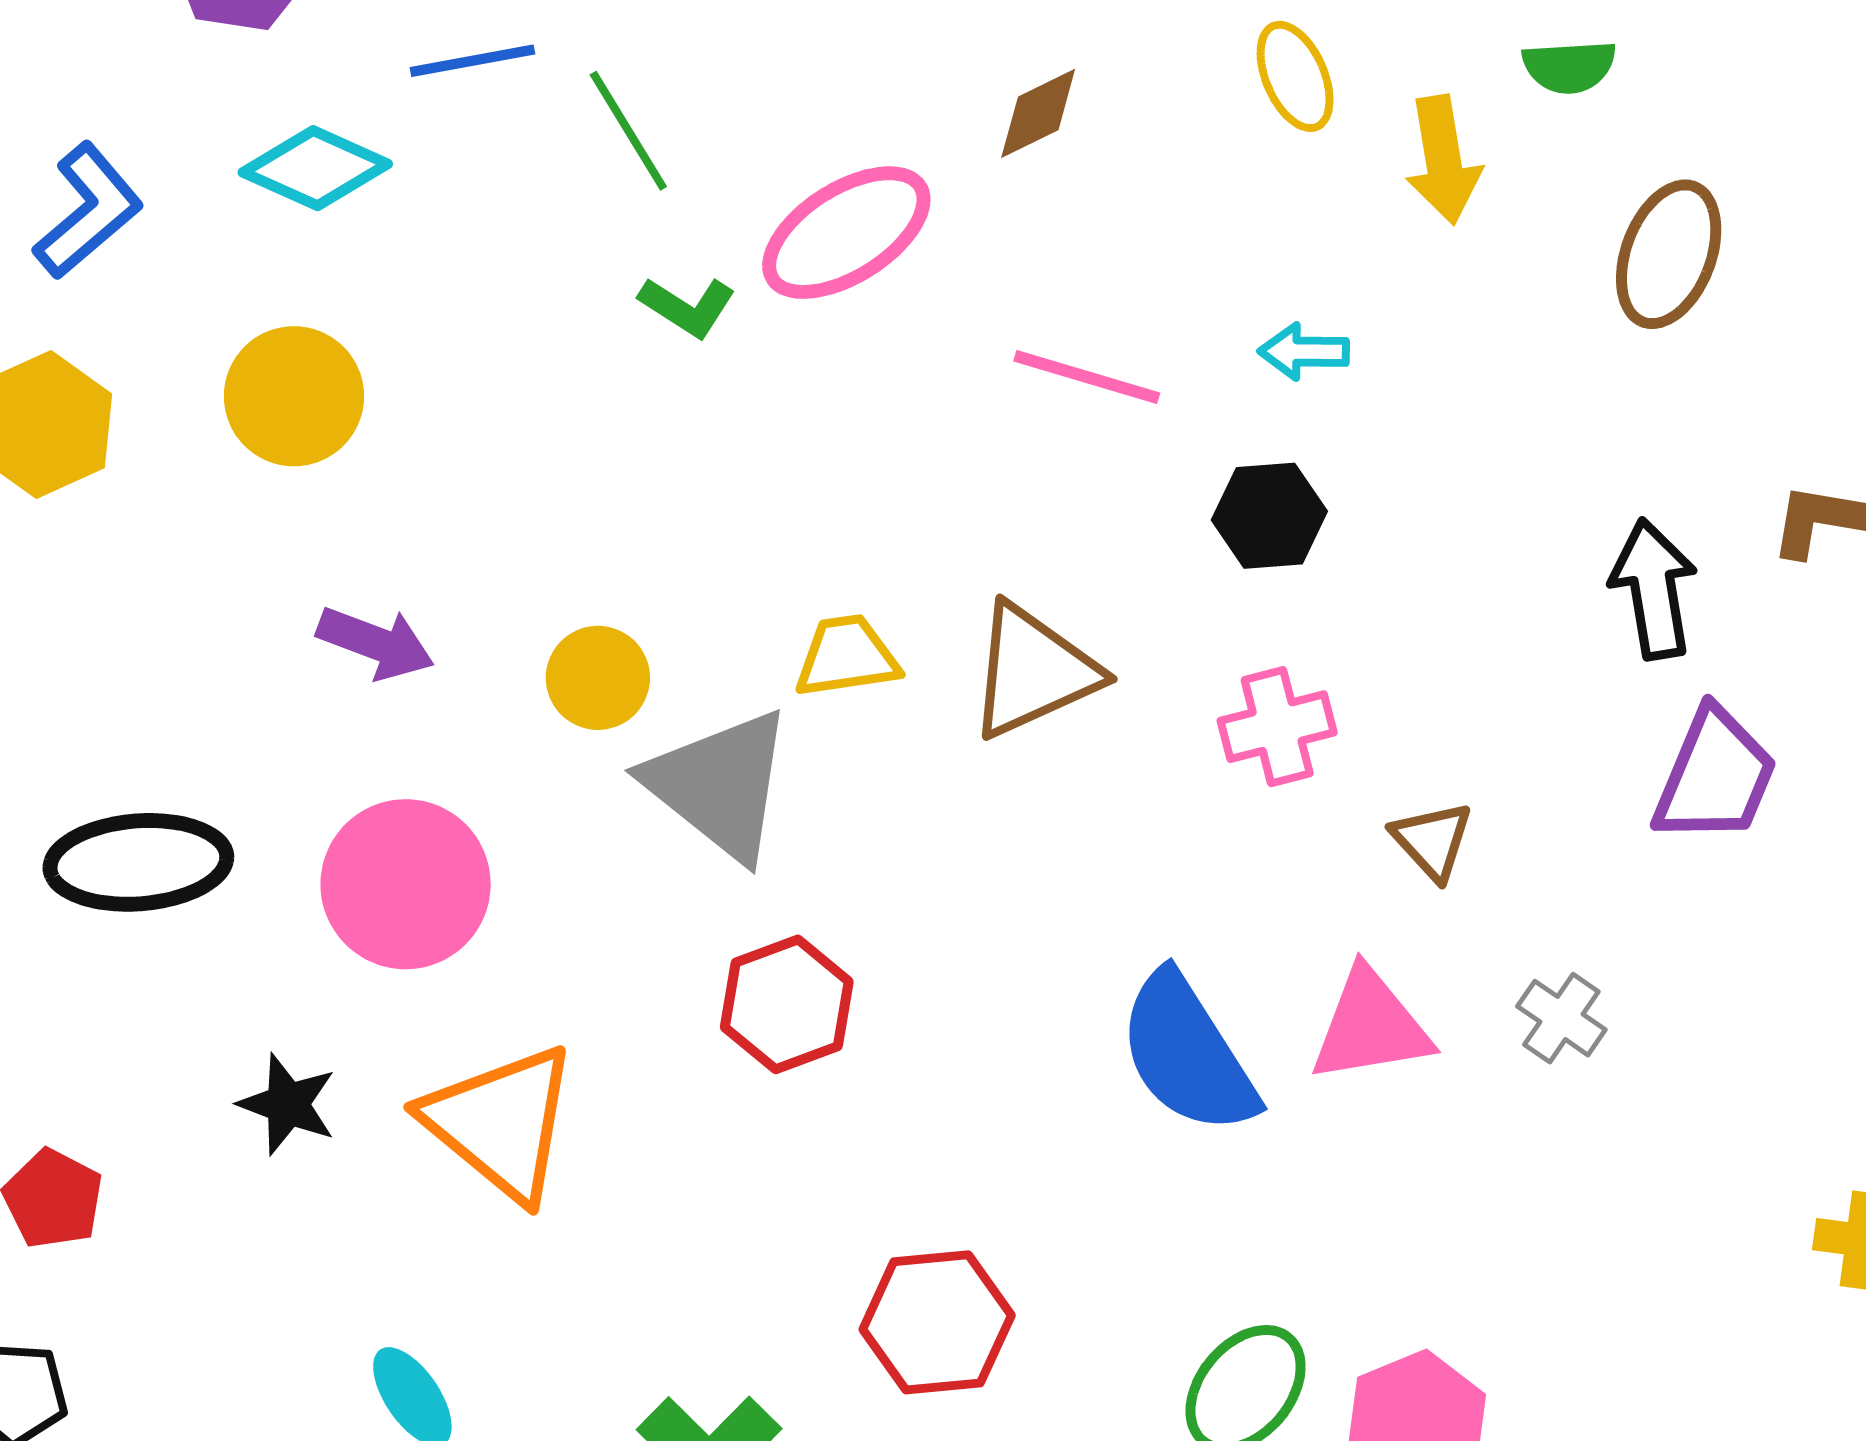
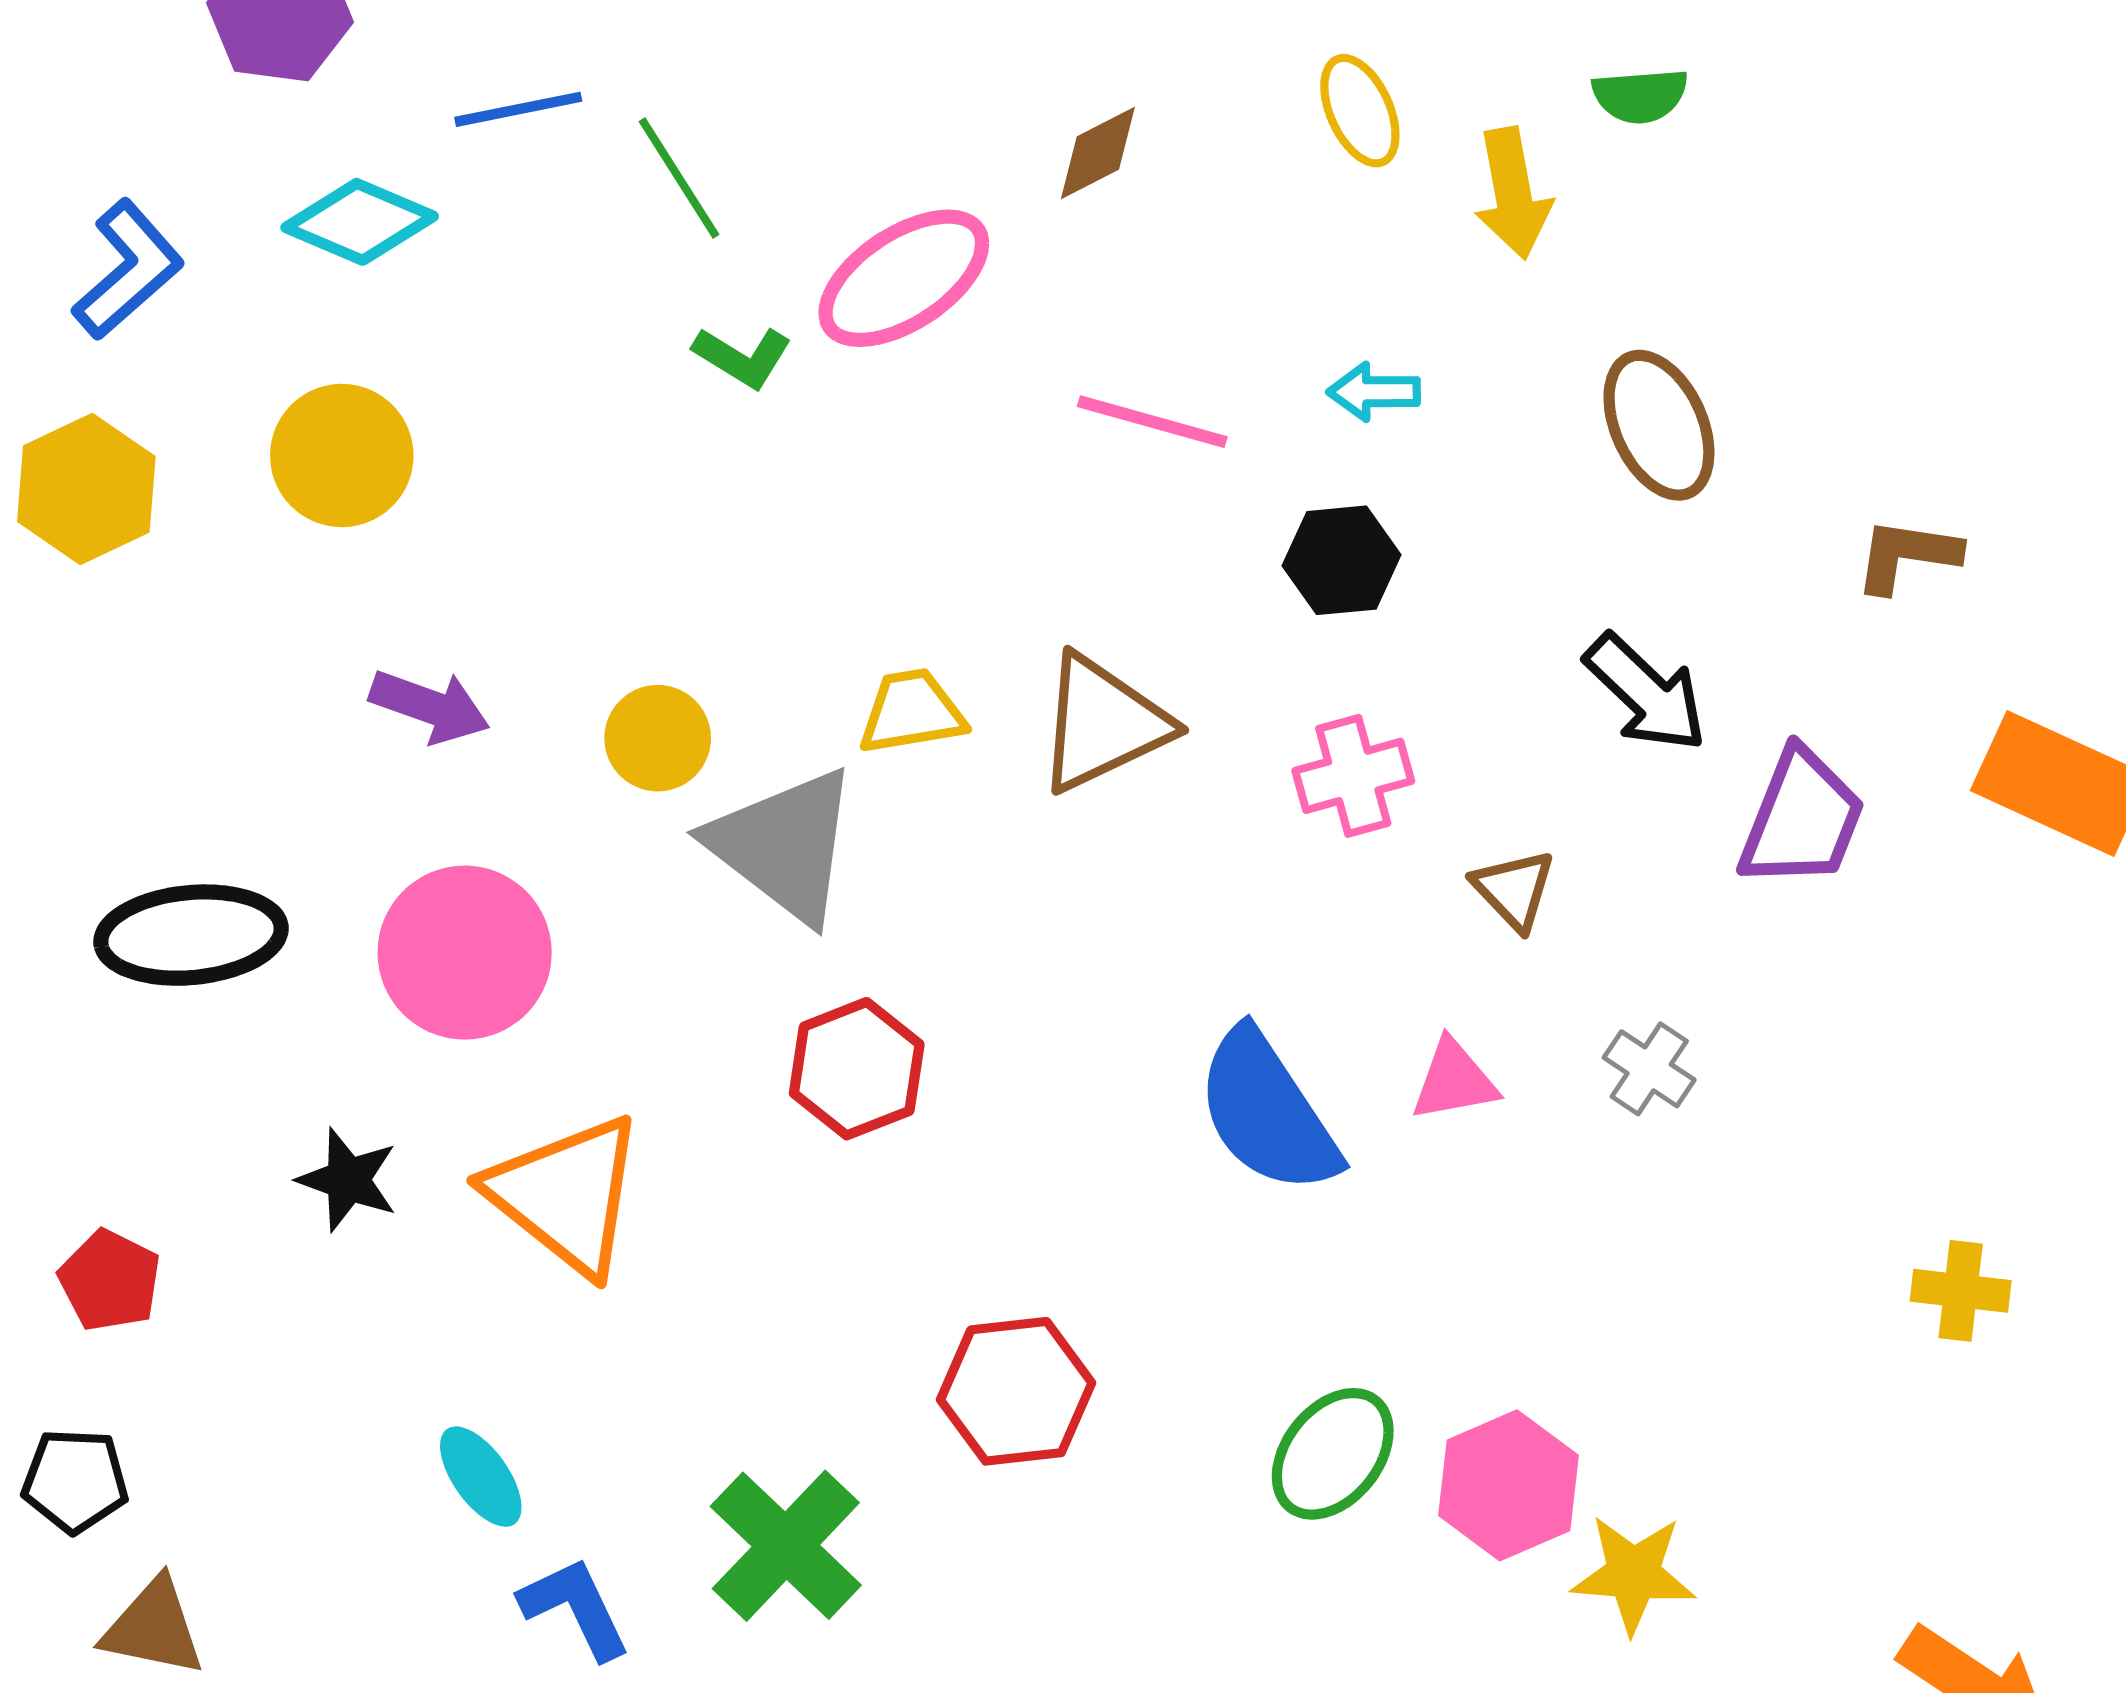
brown ellipse: (1669, 254) -> (1659, 425), moved, turned -44
black arrow: (1654, 589) -> (1646, 693), moved, turned 144
pink triangle: (1371, 1026) -> (1454, 1080), size x0.7

